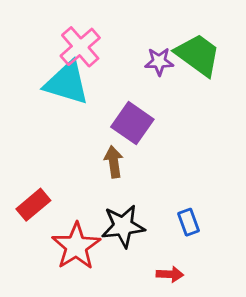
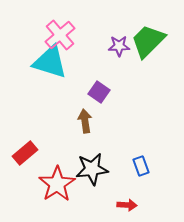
green trapezoid: (198, 55) -> (148, 41), turned -81
purple square: (132, 123) -> (99, 92), size x0.7

